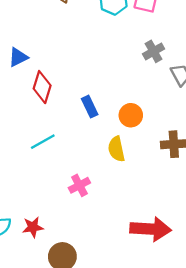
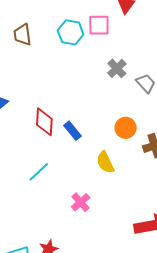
red diamond: (42, 87) -> (44, 122), moved
orange circle: (131, 115) -> (126, 128), moved

